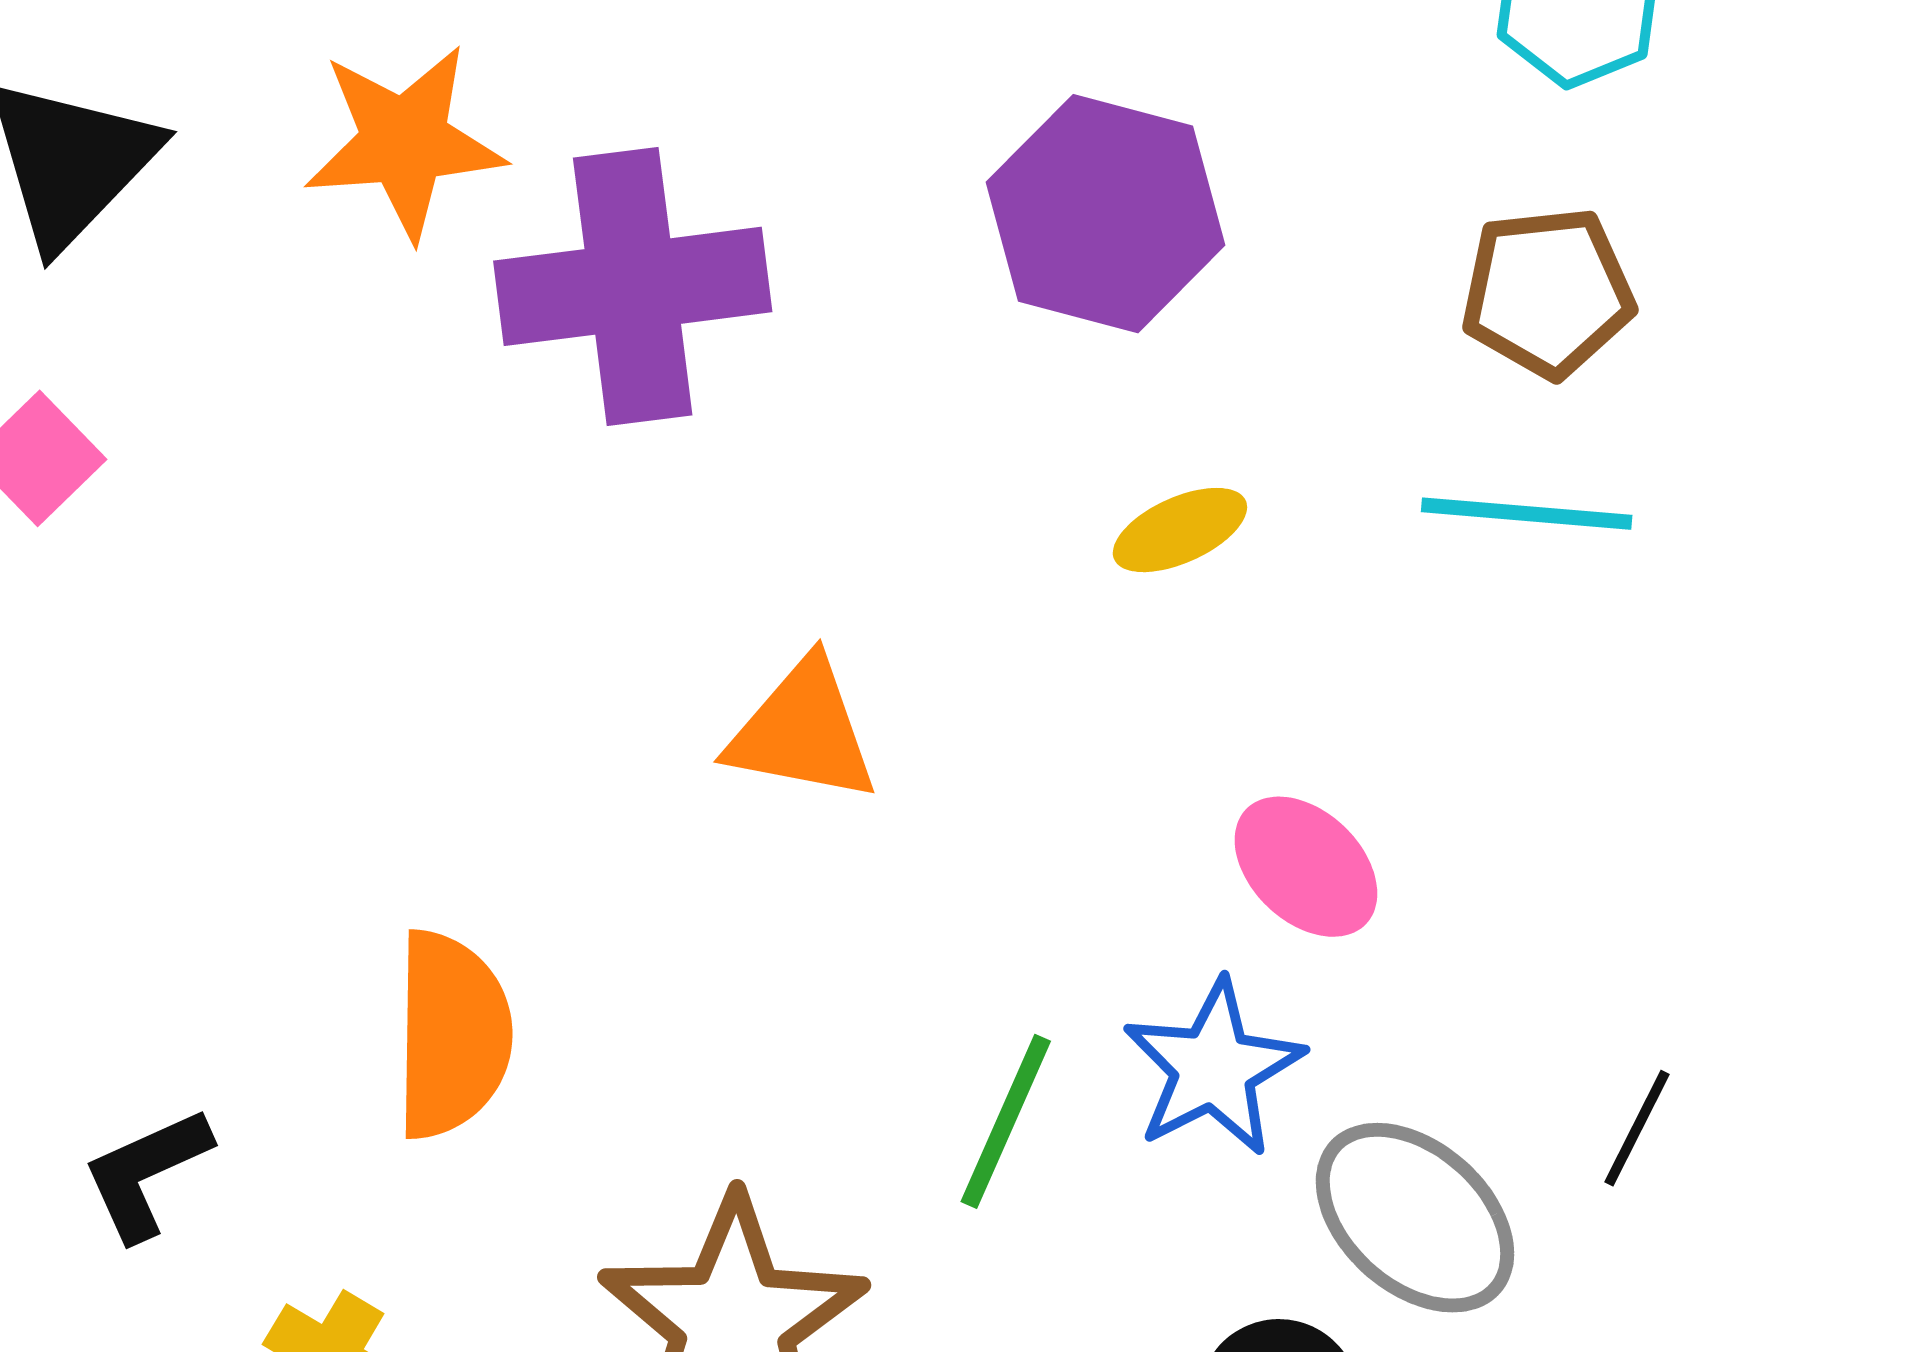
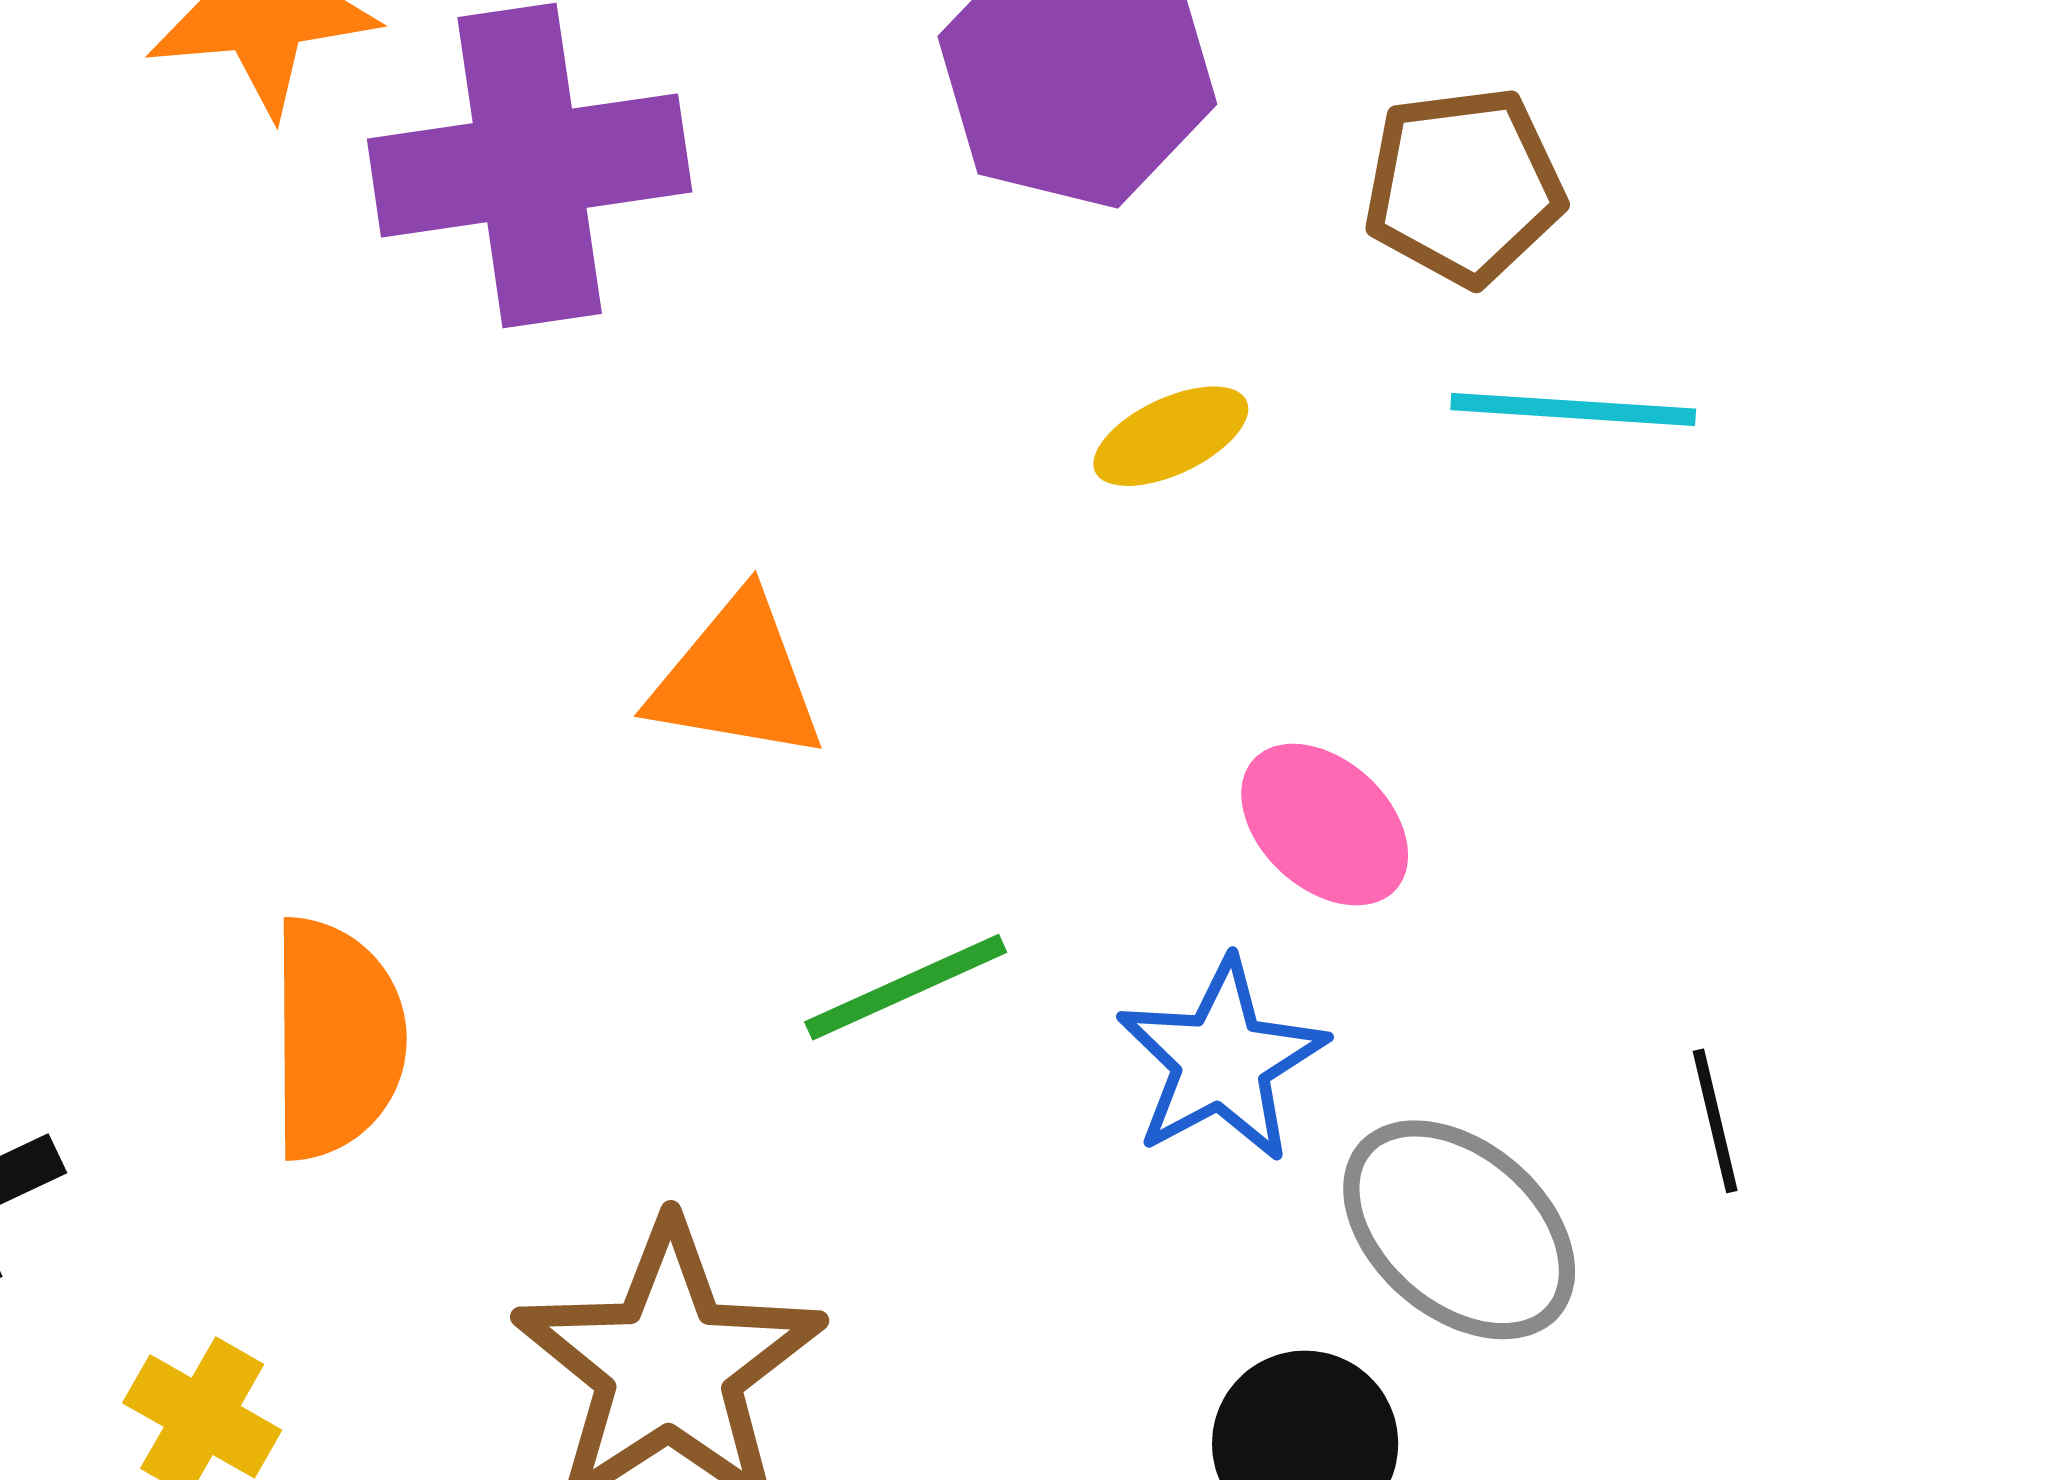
brown pentagon: (1548, 292) -> (1464, 186), moved
green line: (1006, 1121) -> (906, 987), moved, turned 43
black line: (1637, 1128) -> (1715, 1121), turned -39

